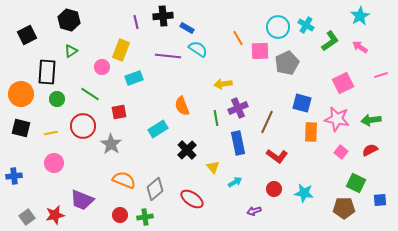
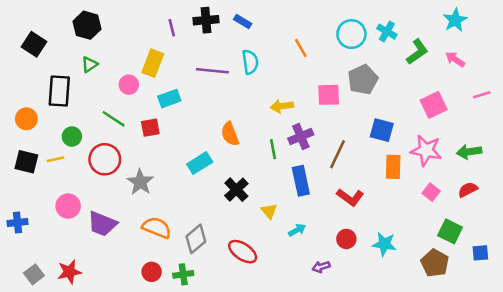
blue rectangle: (187, 28) -> (243, 21), moved
black square: (27, 35) -> (34, 44), turned -30
cyan semicircle: (198, 49) -> (250, 62), turned 48
pink square: (260, 51) -> (329, 95), moved
orange circle: (21, 94) -> (26, 119), size x0.7
green circle: (57, 99) -> (72, 137), moved
red square: (119, 112) -> (150, 128), moved
yellow line: (51, 133) -> (55, 159), moved
purple trapezoid: (82, 200) -> (102, 224), moved
brown pentagon: (344, 208) -> (435, 263), turned 30

